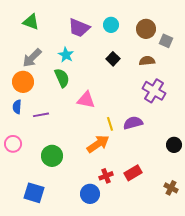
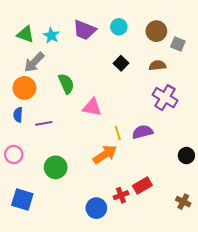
green triangle: (31, 22) -> (26, 34), moved
cyan star: (66, 55) -> (51, 35), moved
red cross: (106, 176) -> (121, 195), moved
blue square: (34, 193) -> (22, 200), moved

